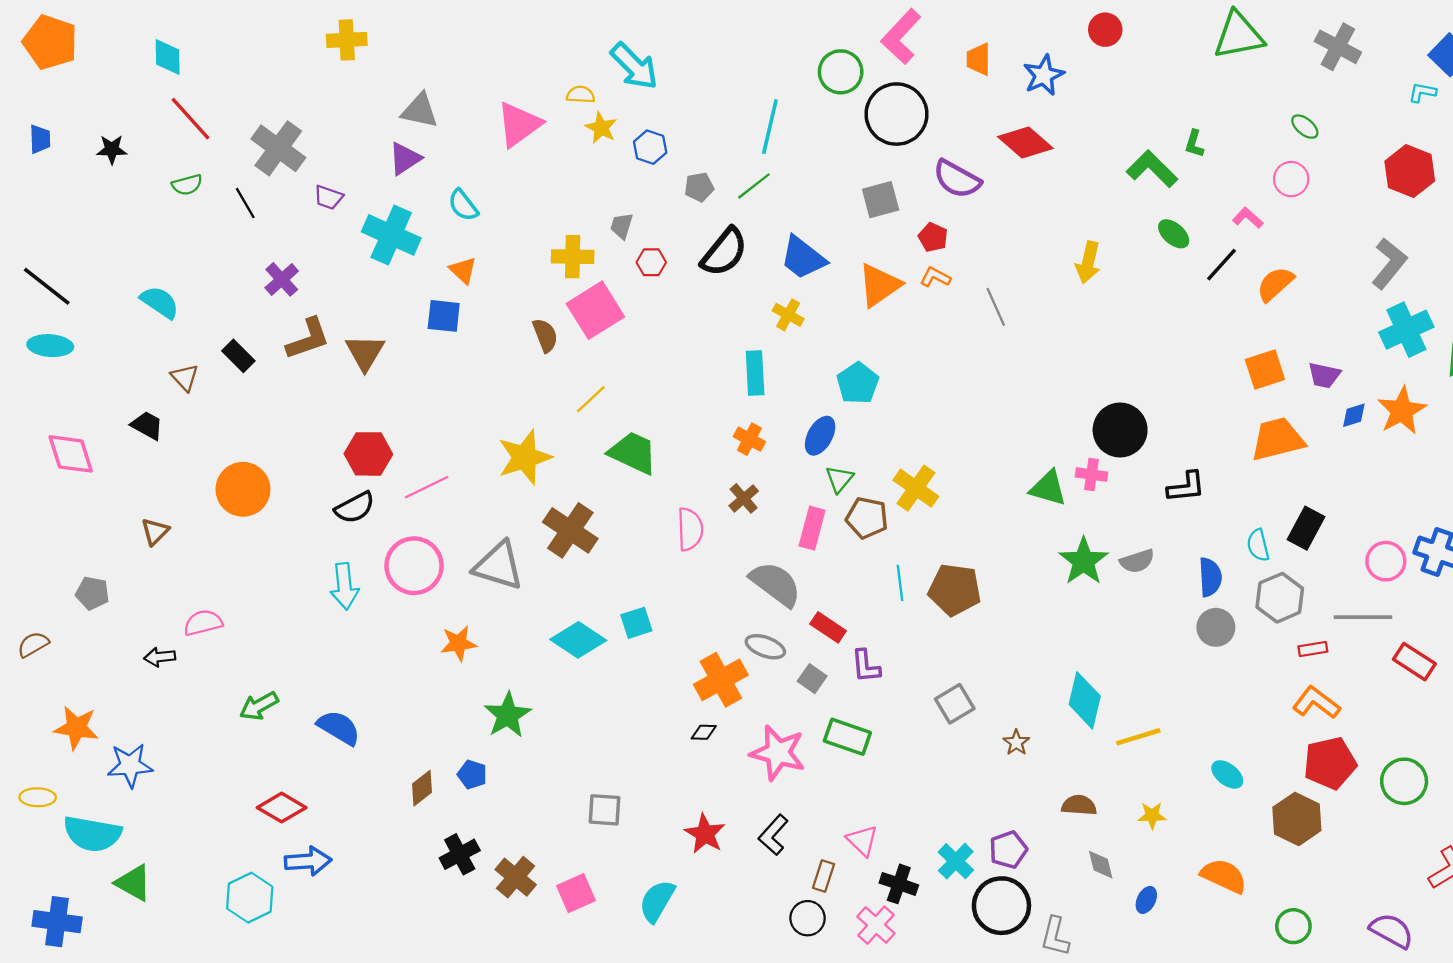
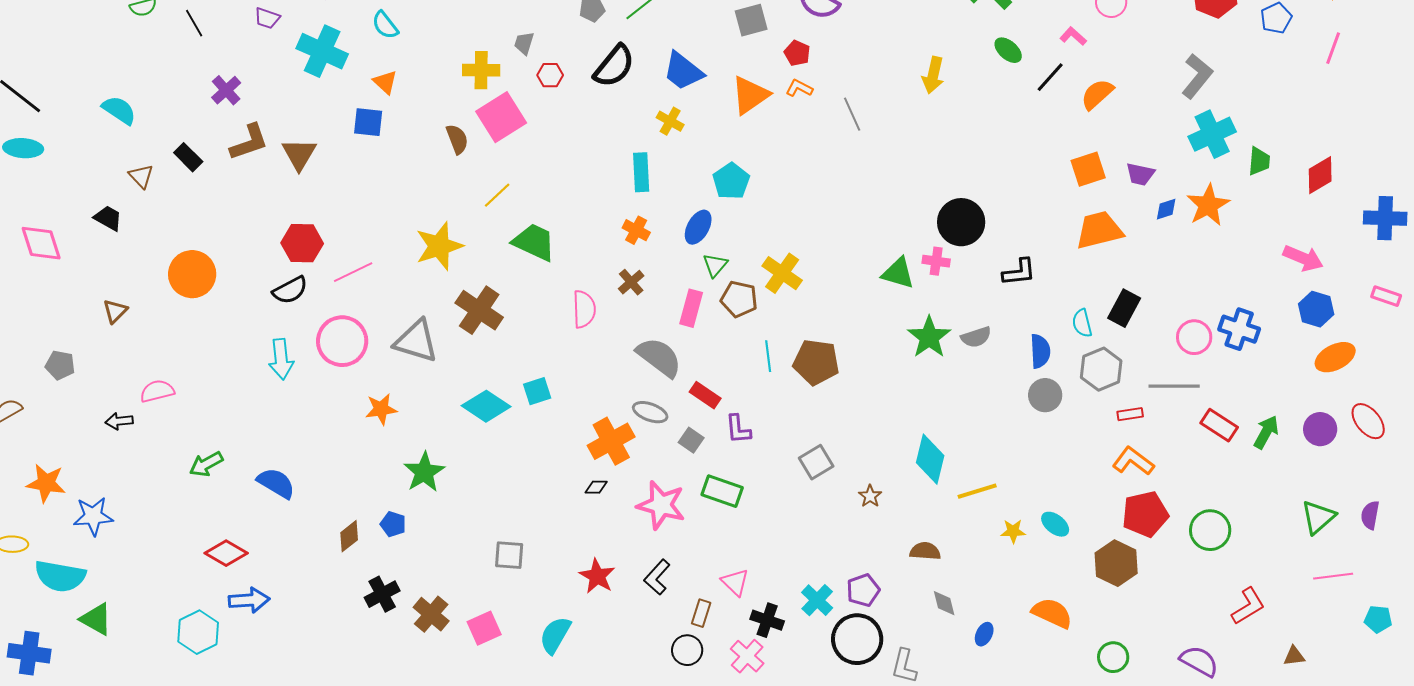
yellow star: (1152, 816) -> (1013, 531), moved

